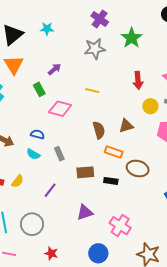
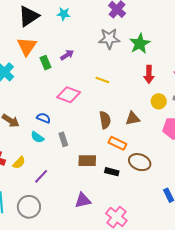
green star: (132, 38) -> (140, 44), moved
green rectangle: (39, 89) -> (45, 63), moved
purple line: (50, 190) -> (41, 176), moved

